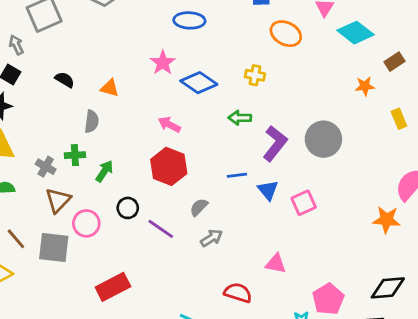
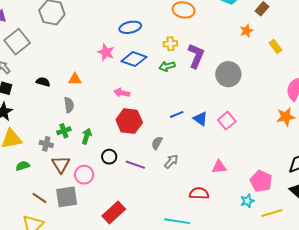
blue ellipse: (189, 20) -> (130, 27), moved
green arrow: (240, 118) -> (167, 66), moved
purple L-shape: (275, 143) -> (196, 56), moved

